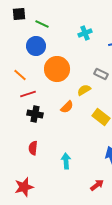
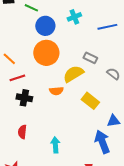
blue circle: (36, 46) -> (45, 26), moved
yellow semicircle: (84, 90) -> (73, 74), size x1.5
orange semicircle: (67, 107) -> (56, 91), turned 40

